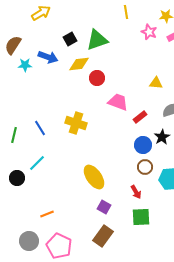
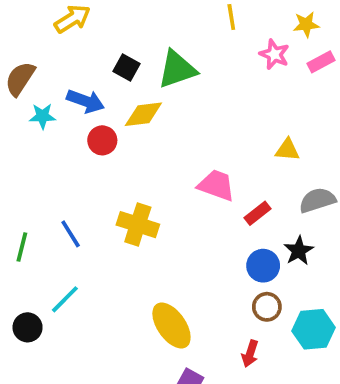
black square: (70, 39) -> (127, 67), turned -32
red circle: (97, 78) -> (102, 140), moved
red arrow: (136, 192) -> (250, 354), turned 48

